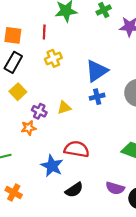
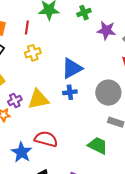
yellow triangle: (64, 107) -> (38, 99), size x1.6
purple cross: (39, 111) -> (15, 101), turned 32

